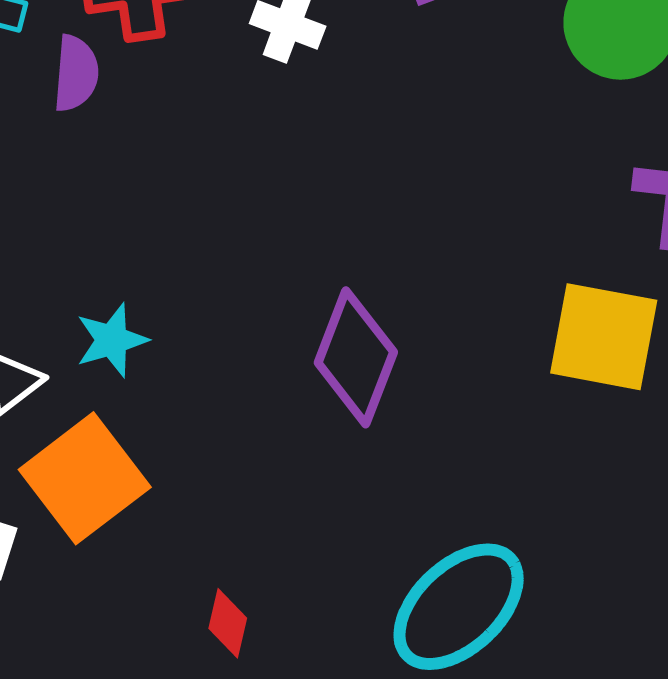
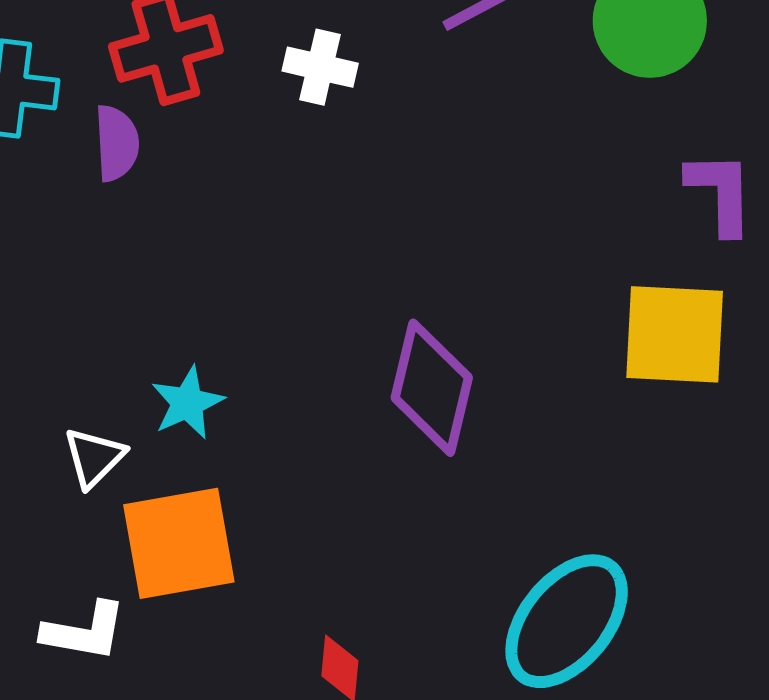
orange square: (85, 478) -> (179, 543), turned 35

